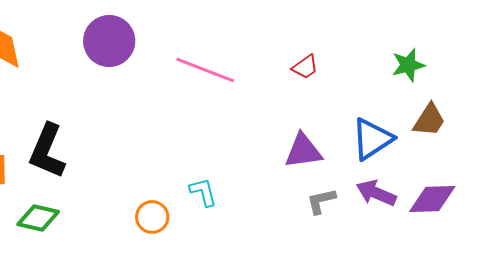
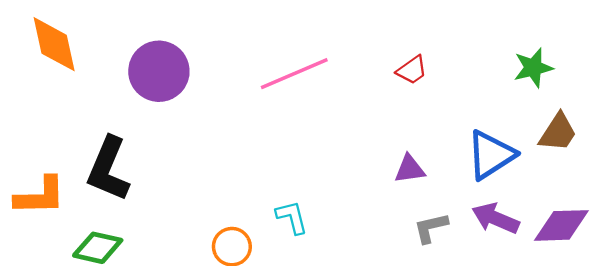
purple circle: (109, 41) -> (159, 71), moved
pink line: (205, 70) -> (294, 74), turned -44
purple triangle: (303, 151) -> (410, 169), size x0.7

